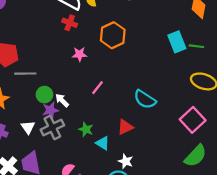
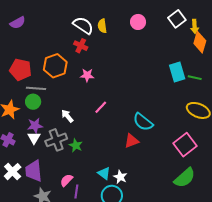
orange hexagon: (113, 35) -> (55, 66), moved
green circle: (44, 95) -> (33, 102), moved
purple star: (50, 110) -> (35, 126), moved
red triangle: (125, 127) -> (132, 141), moved
green star: (86, 129) -> (76, 145), moved
cyan triangle: (103, 143) -> (104, 173), moved

